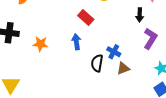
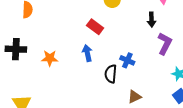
brown triangle: (123, 68) -> (134, 97), moved

